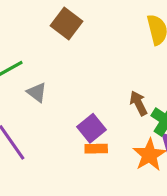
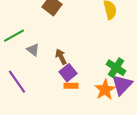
brown arrow: (138, 103) -> (61, 57), moved

